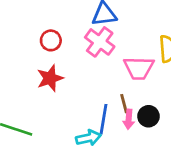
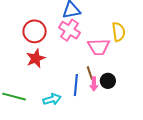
red circle: (51, 40) -> (35, 31), size x1.5
cyan arrow: (88, 138) -> (52, 99), moved

